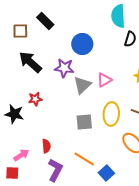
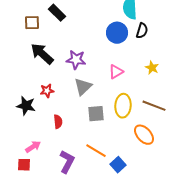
blue circle: (82, 44) -> (117, 33), moved
gray triangle: (82, 85) -> (83, 87), moved
red semicircle: (46, 146) -> (58, 122), moved

